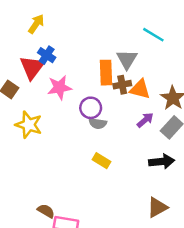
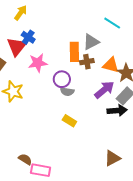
gray triangle: (127, 59) -> (91, 42), turned 30
orange triangle: (140, 89) -> (111, 65), moved
purple arrow: (145, 120) -> (104, 90), size x1.5
black arrow: (162, 162) -> (117, 110), moved

